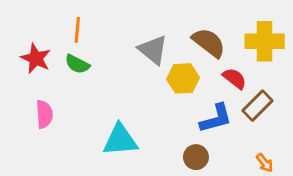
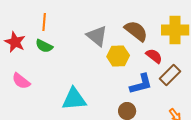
pink semicircle: (44, 114) -> (21, 81), turned 132

